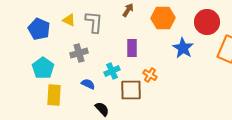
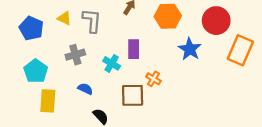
cyan cross: (112, 71) -> (112, 63), moved, turned -35

